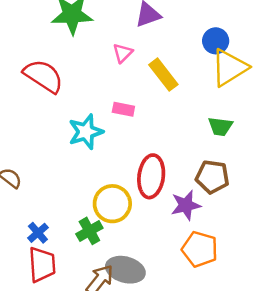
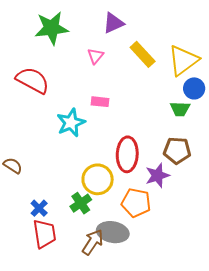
blue circle: (216, 41) -> (194, 88), moved
yellow rectangle: (163, 75) -> (143, 54), moved
orange pentagon: (200, 249) -> (136, 203), moved

